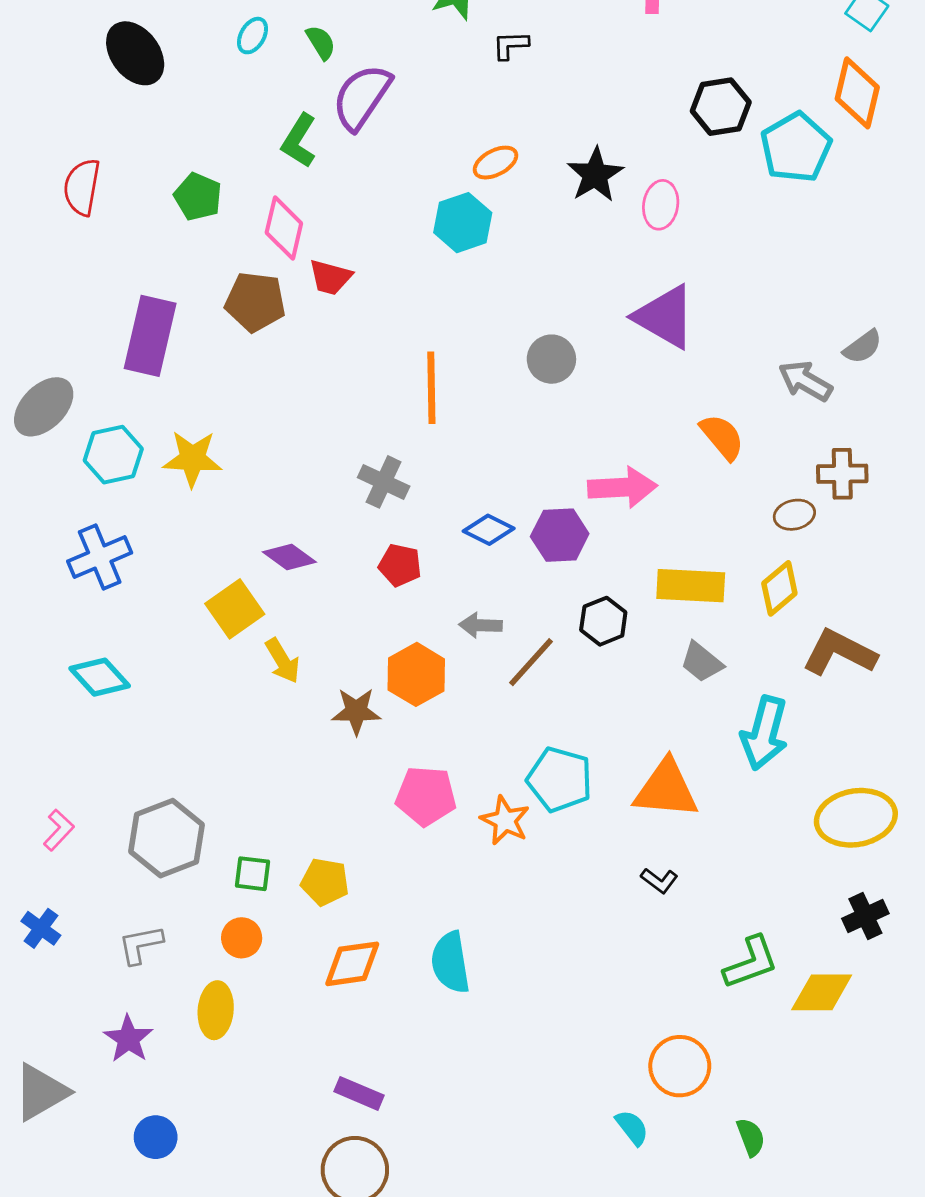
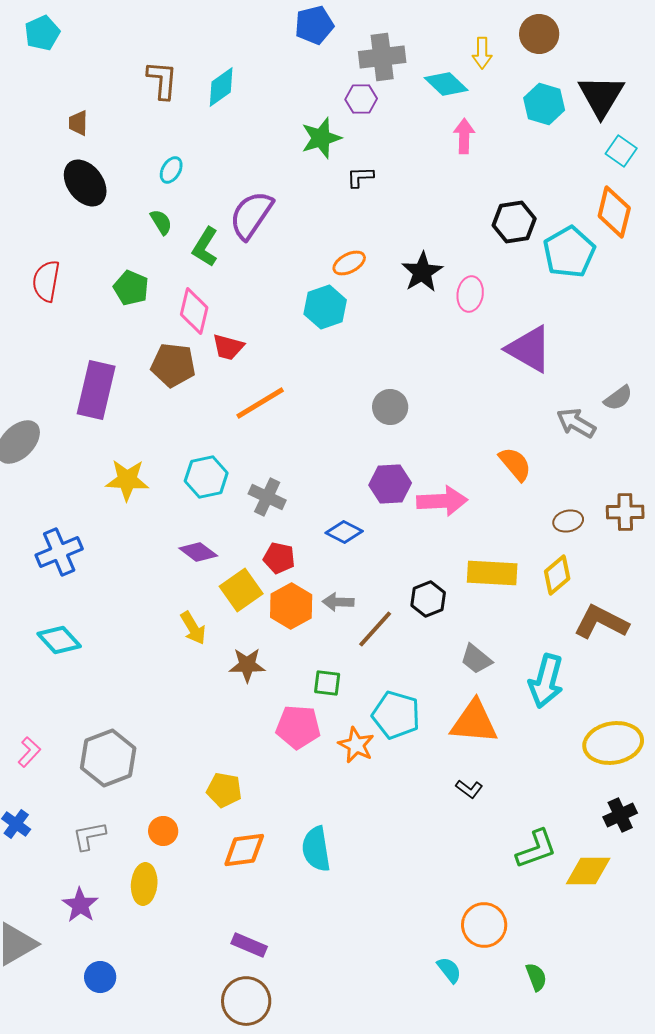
green semicircle: (321, 42) -> (161, 222), moved
purple triangle: (665, 317) -> (529, 349), moved
orange line: (431, 388) -> (260, 403), moved, turned 60
cyan hexagon: (113, 455) -> (206, 477), moved
brown cross: (842, 474) -> (625, 512), moved
purple hexagon: (560, 535) -> (390, 484), moved
yellow square: (235, 609) -> (241, 590), moved
gray trapezoid: (702, 662) -> (476, 659), moved
orange hexagon: (416, 674) -> (291, 606), moved
green square: (253, 874) -> (327, 683), moved

